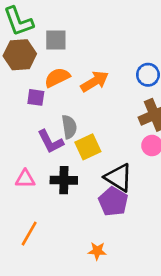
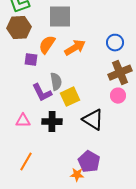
gray square: (56, 40) -> (60, 17), moved, size x1.4
orange semicircle: (57, 77) -> (47, 45), turned -30
purple pentagon: (113, 202) -> (89, 162), moved

